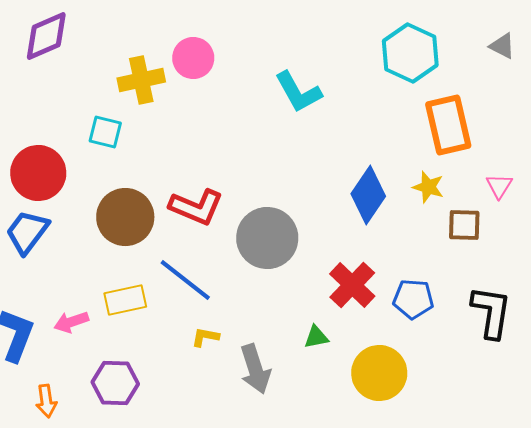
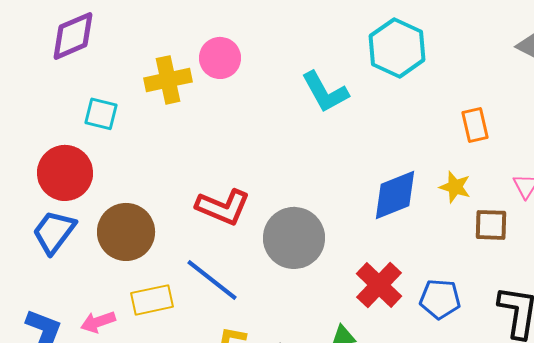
cyan hexagon: (410, 53) -> (397, 48), moved
orange rectangle: (448, 125) -> (475, 125), size x0.6
cyan square: (105, 132) -> (101, 114), moved
blue diamond: (368, 195) -> (395, 195), turned 34
brown circle: (125, 217) -> (126, 232), moved

